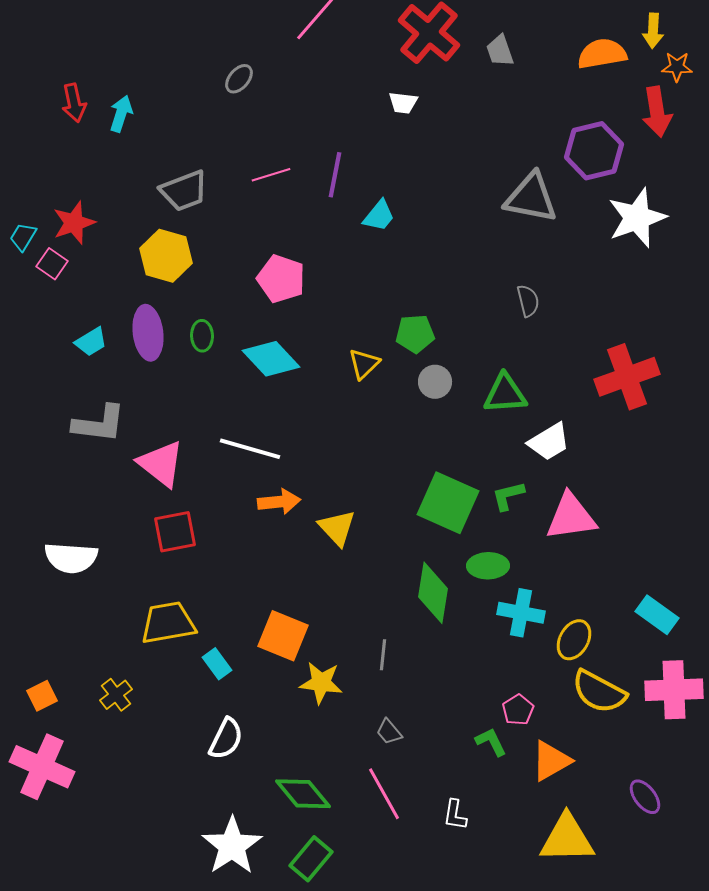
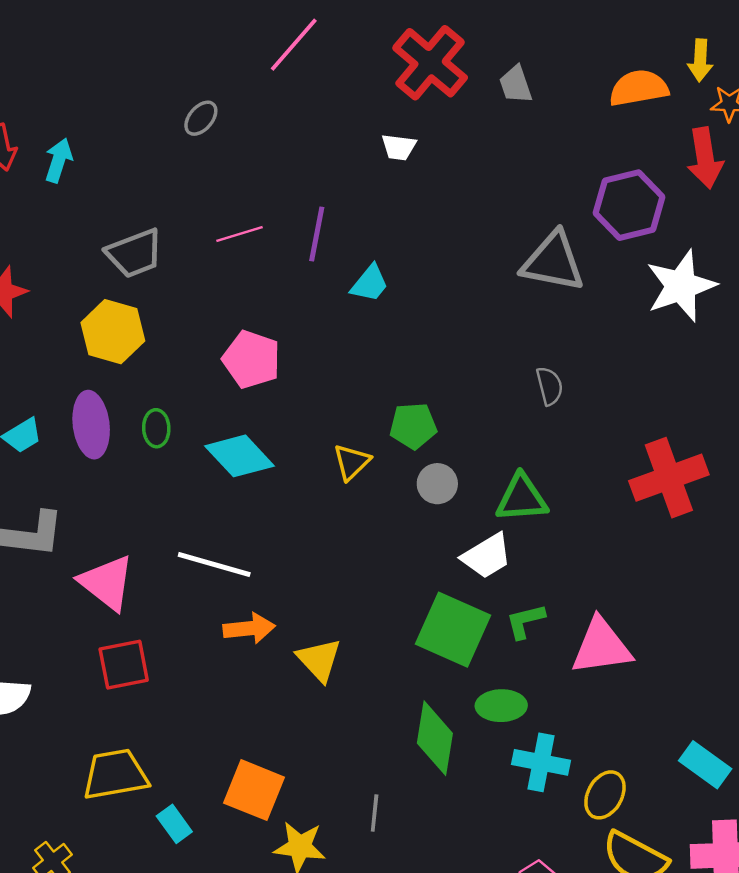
white trapezoid: (549, 442) -> (487, 556), moved

